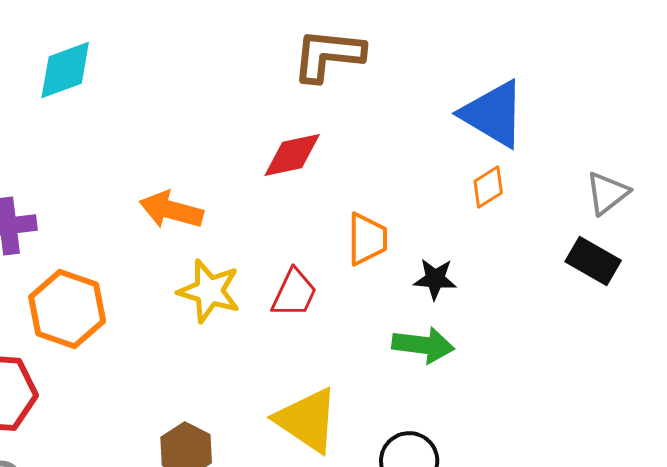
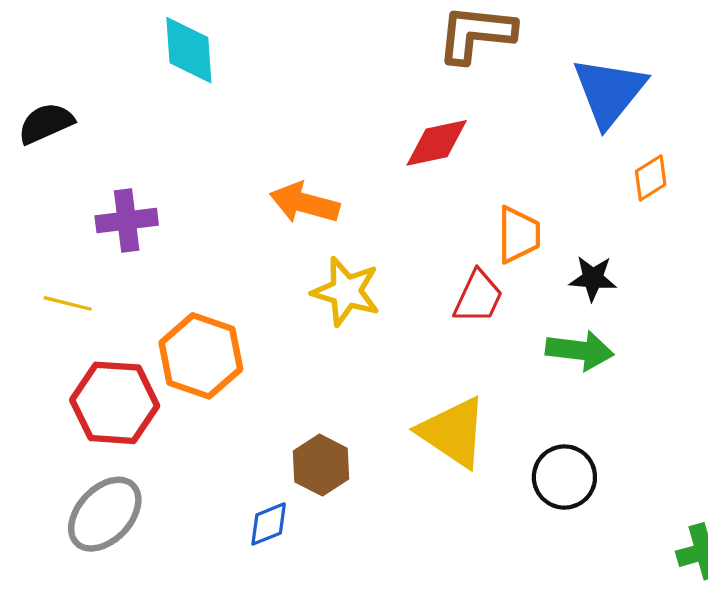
cyan diamond: (65, 70) -> (189, 50), turned -74
blue triangle: (493, 114) -> (609, 92), moved, turned 38
red trapezoid: (294, 293) -> (478, 297), moved
orange hexagon: (67, 309) -> (201, 356), moved

